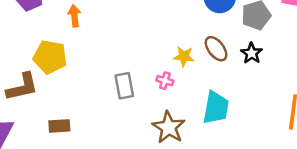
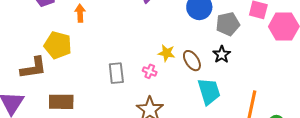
brown ellipse: (216, 49) -> (192, 61), moved
cyan trapezoid: (216, 108) -> (209, 91), moved, turned -32
brown rectangle: (59, 126) -> (61, 102), size x1.4

